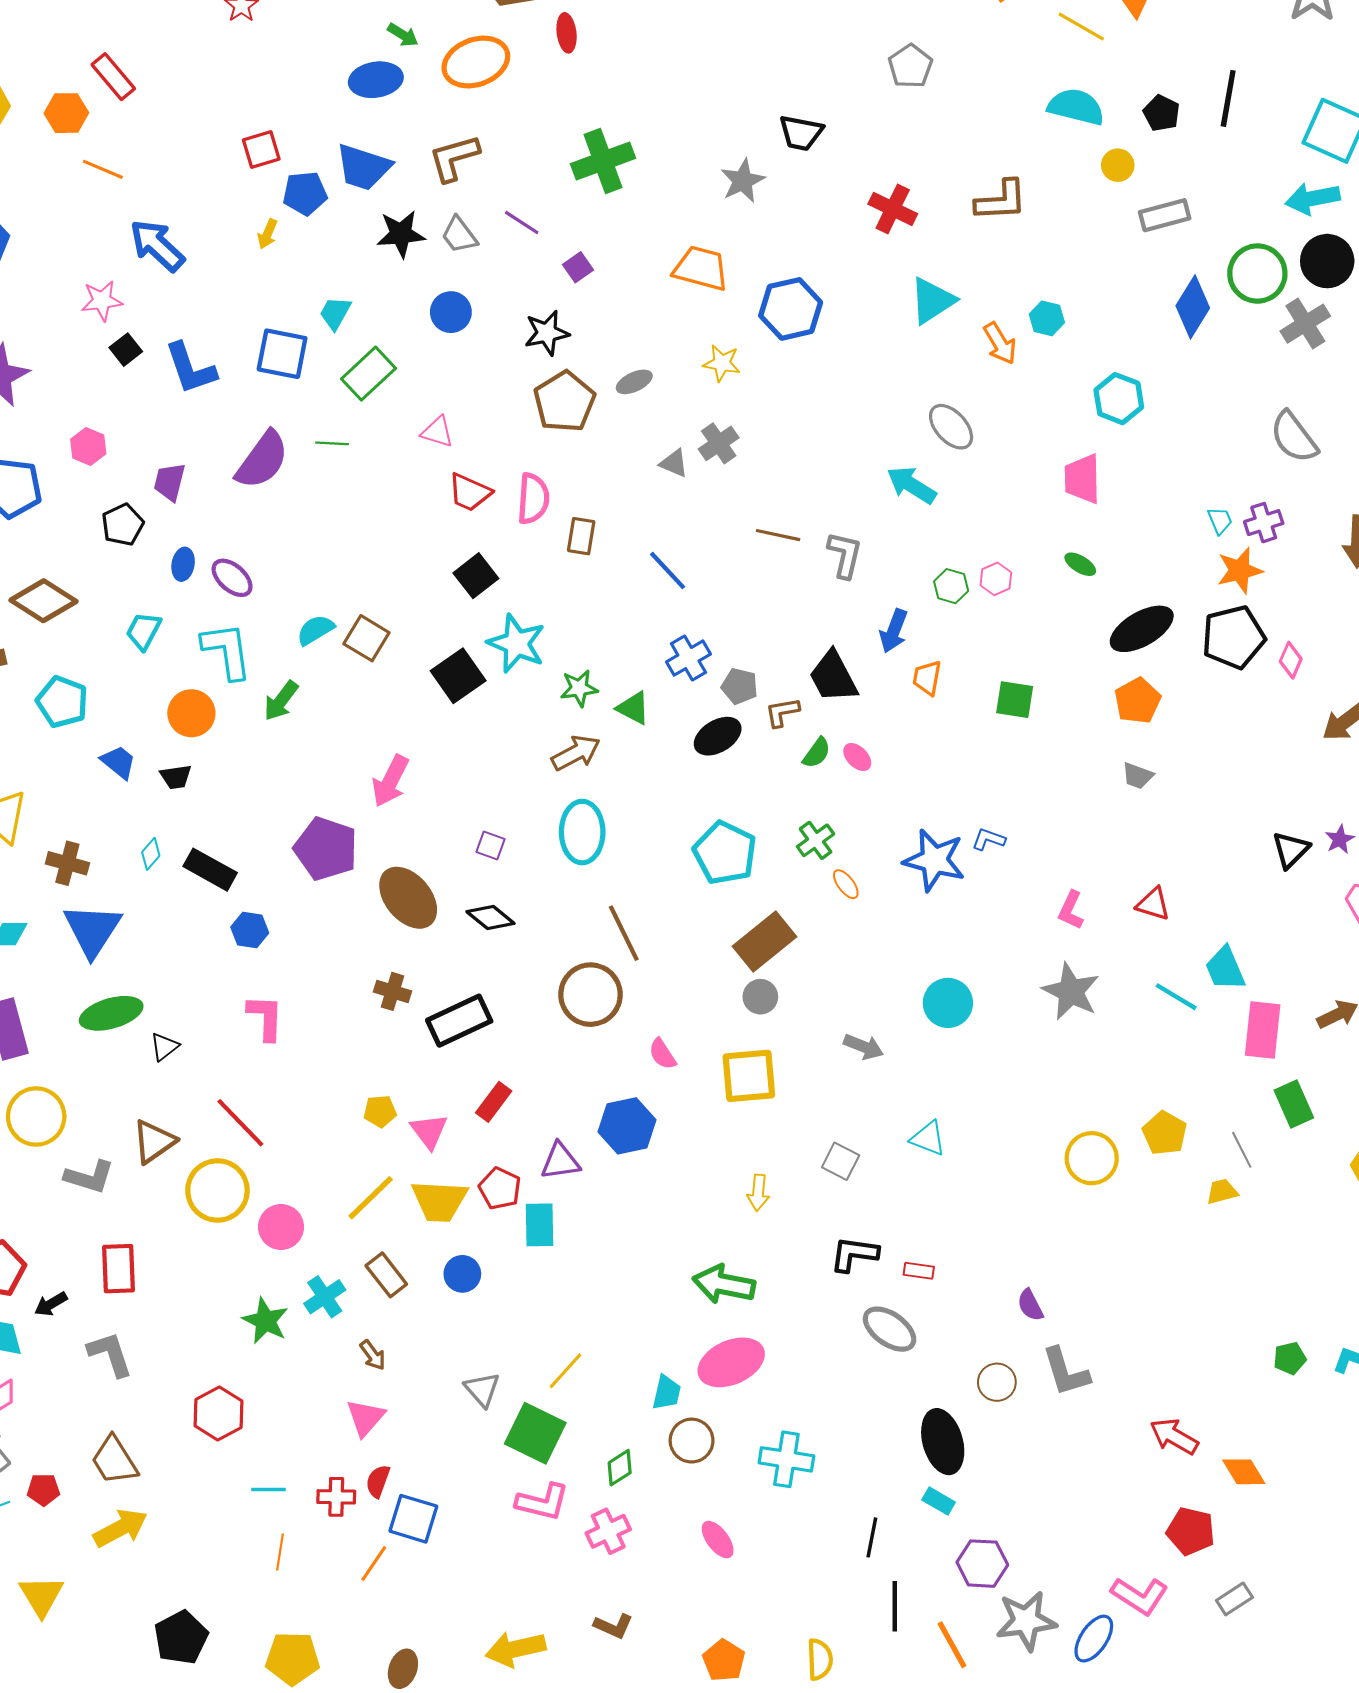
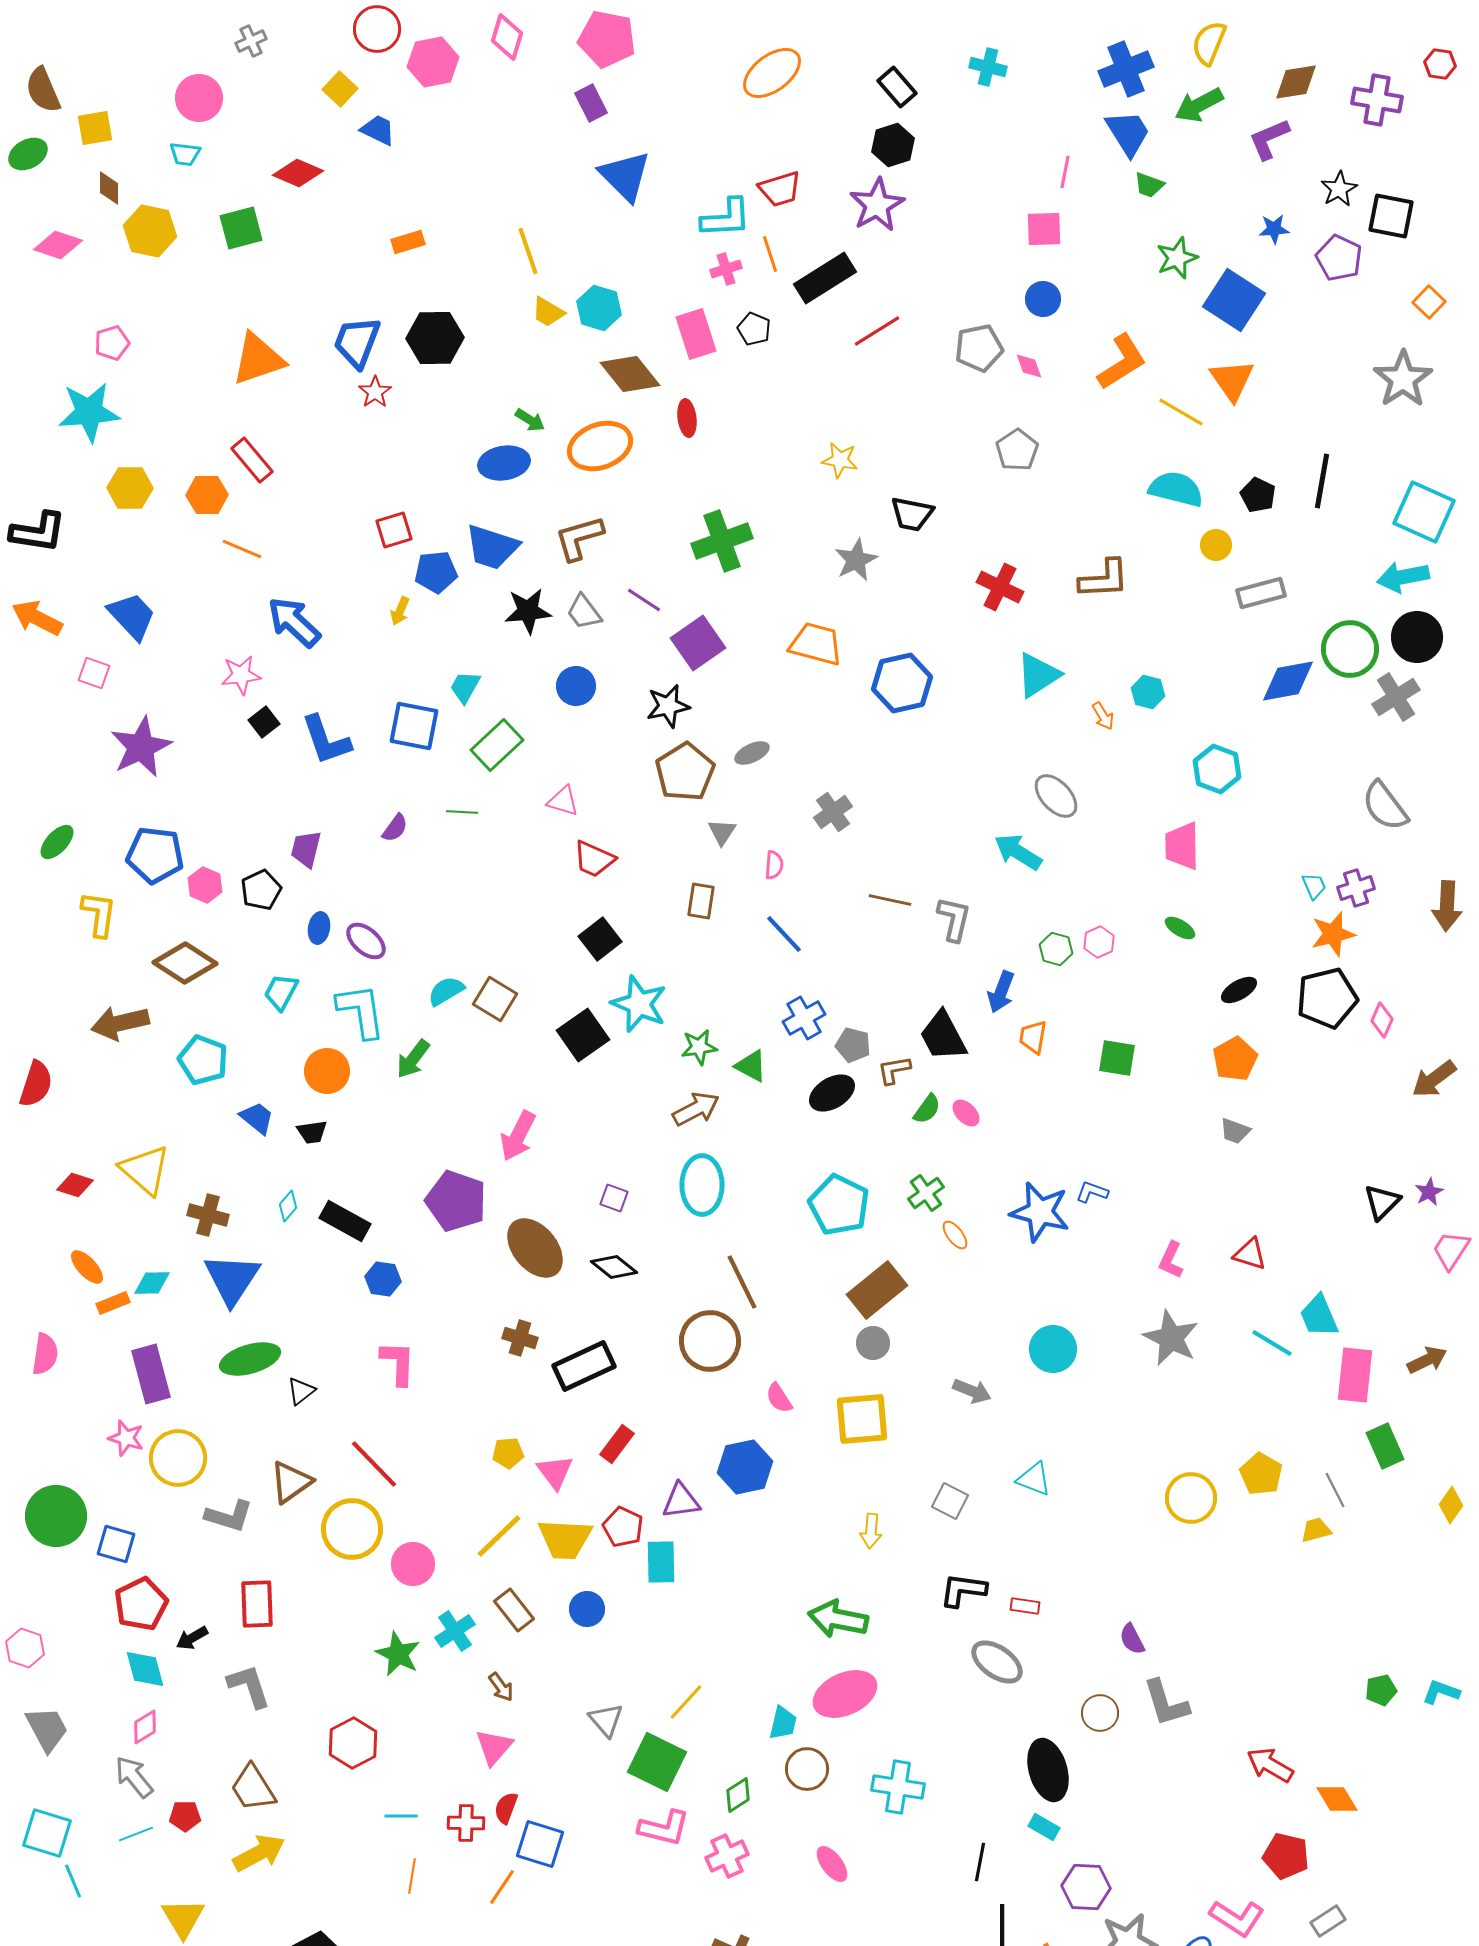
purple square: (578, 267) -> (698, 643), size x1.8
blue diamond: (1193, 307) -> (1288, 681), turned 48
orange arrow: (1000, 343) -> (1103, 716), size x0.7
yellow star: (722, 363) -> (840, 460), moved
pink hexagon: (88, 446) -> (205, 885), moved
purple semicircle: (262, 460) -> (395, 828), size x0.5
gray triangle: (674, 463) -> (722, 832), moved, turned 40
pink semicircle: (533, 499) -> (774, 865), moved, size x0.6
black ellipse: (1142, 629) -> (1239, 990), size x0.6

